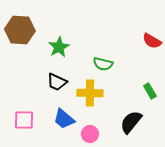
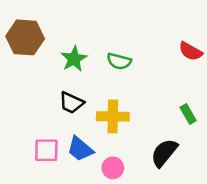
green semicircle: (103, 64) -> (119, 61), moved
pink square: (24, 120) -> (46, 150), moved

